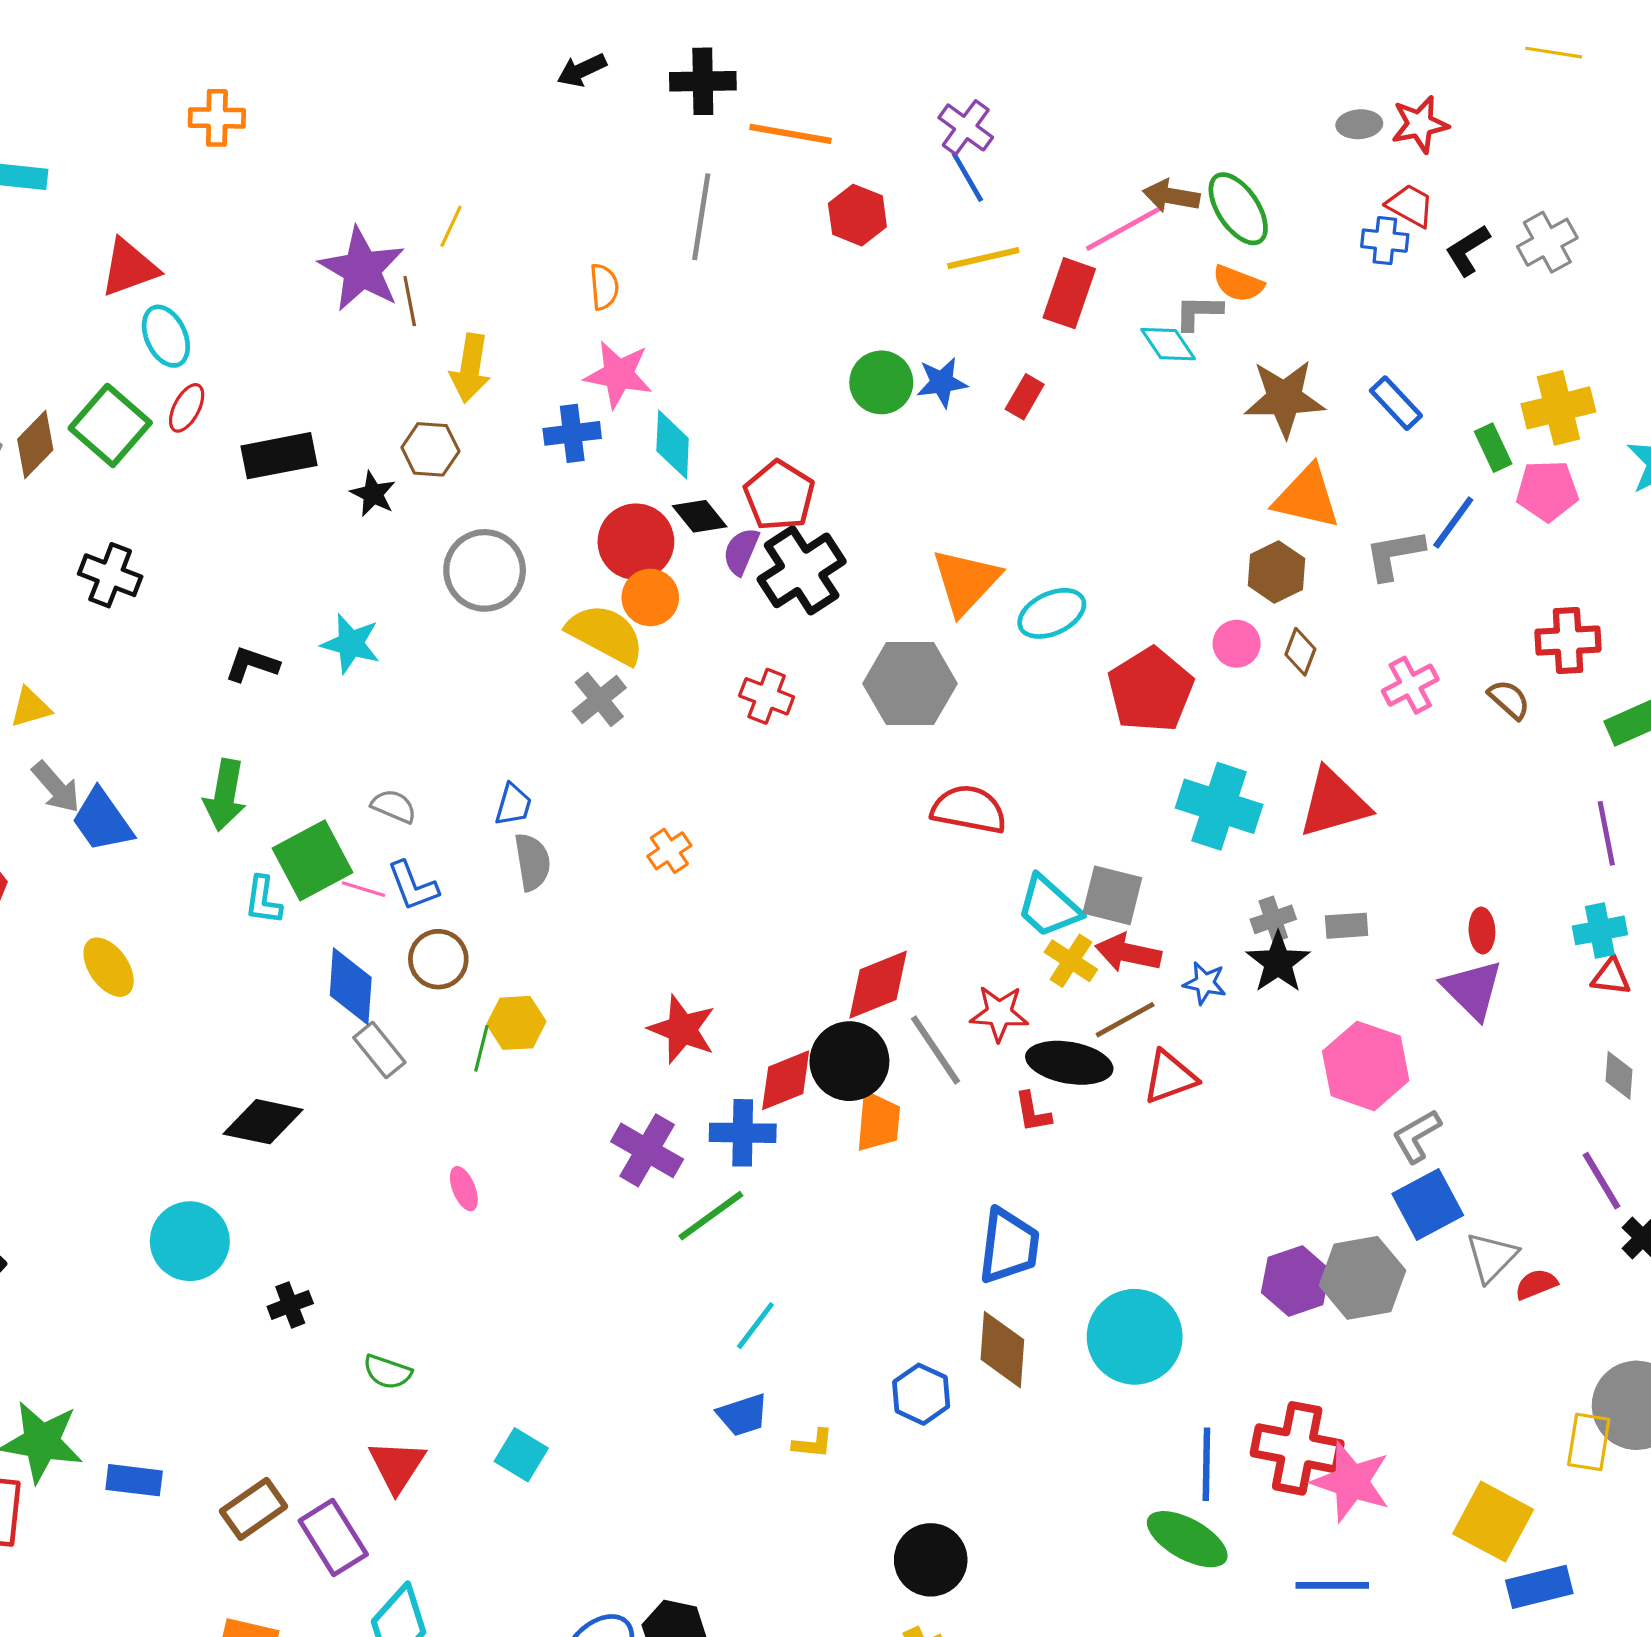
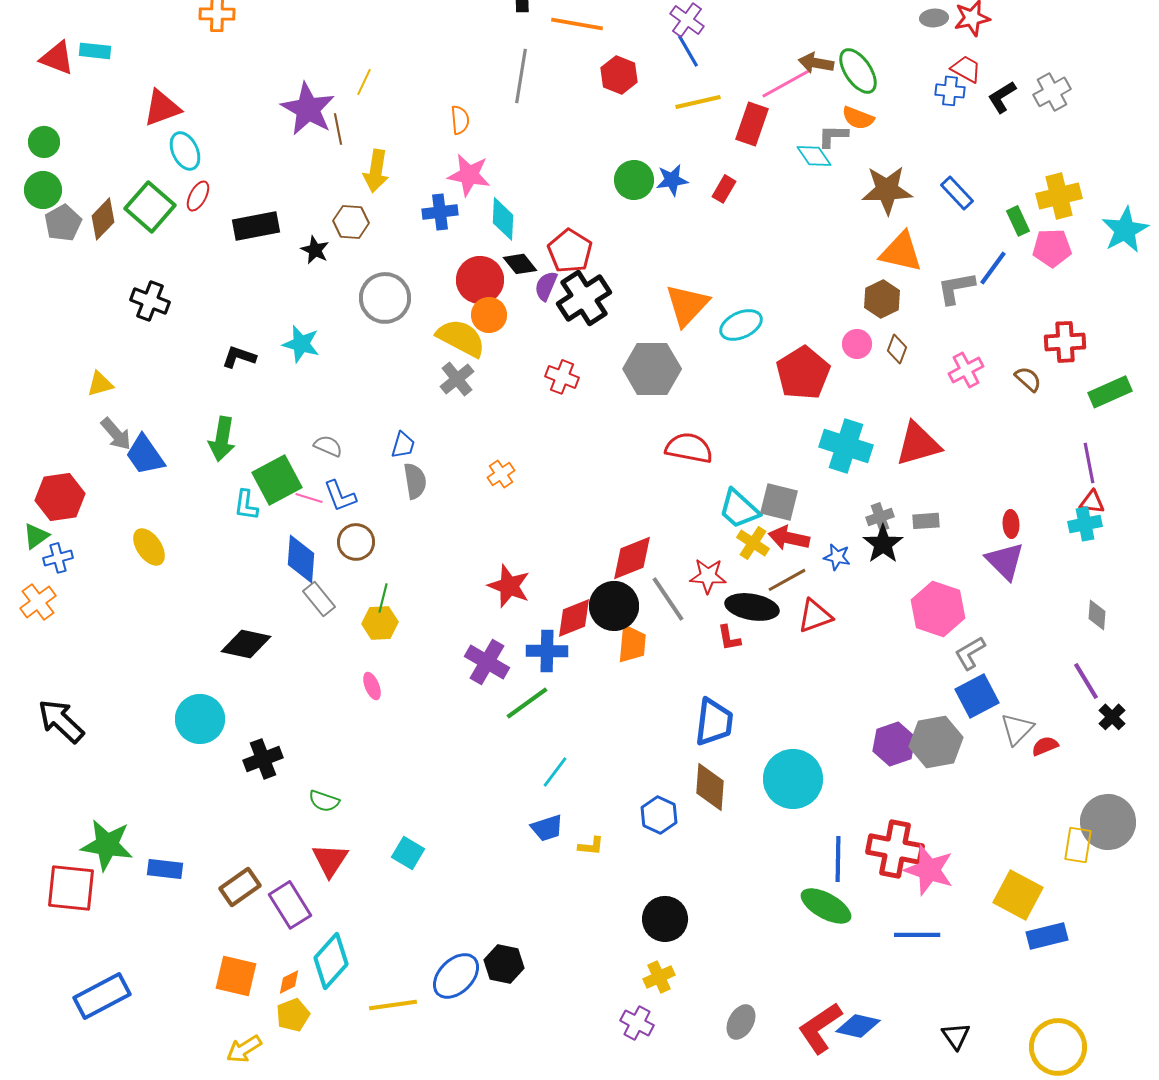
red triangle: (1611, 977) -> (1092, 502), moved
yellow hexagon: (516, 1023) -> (380, 623), moved
black cross: (290, 1305) -> (263, 759), size x1.4

